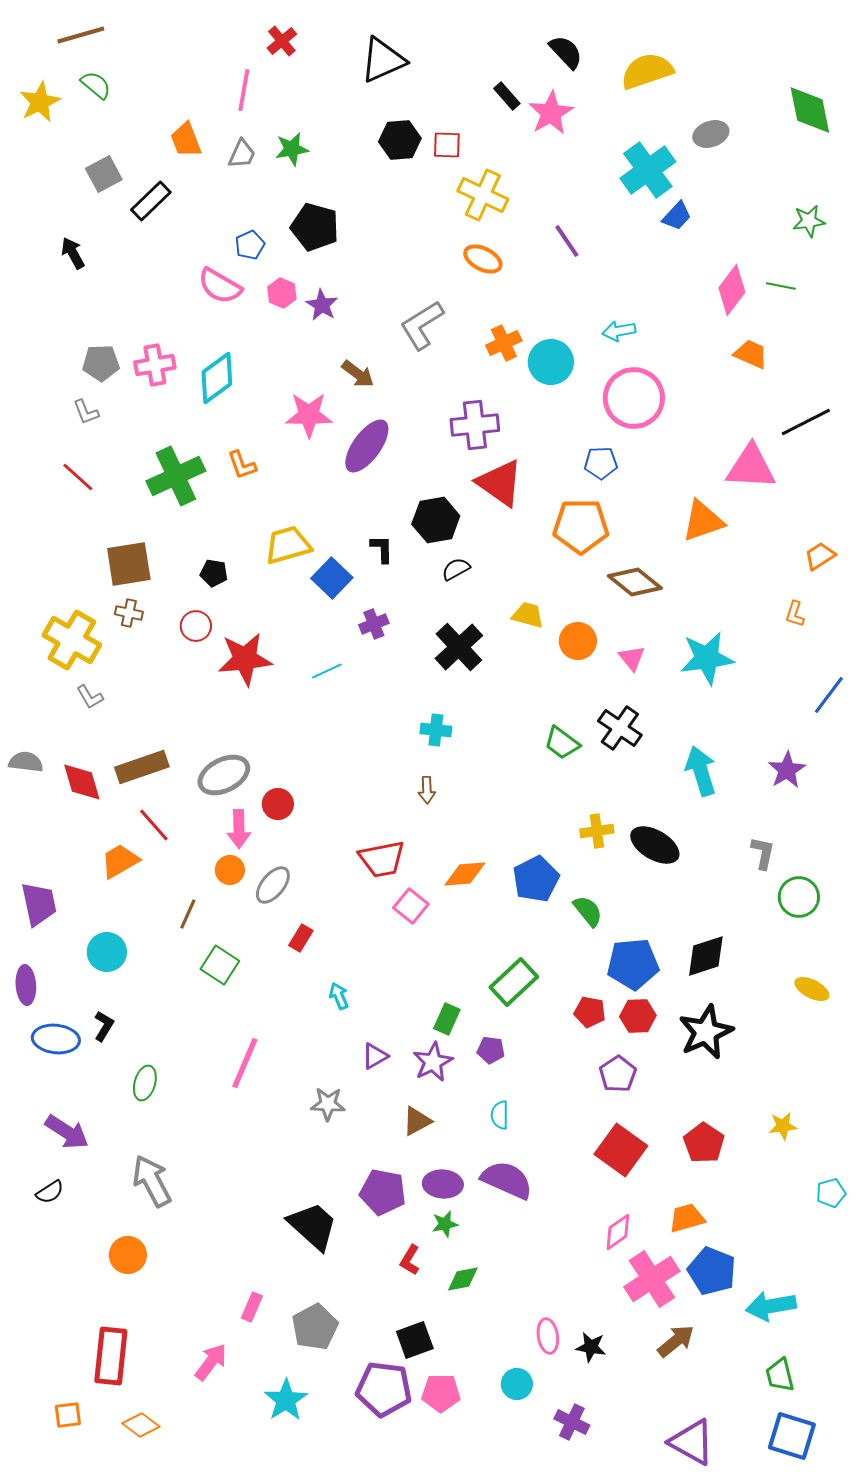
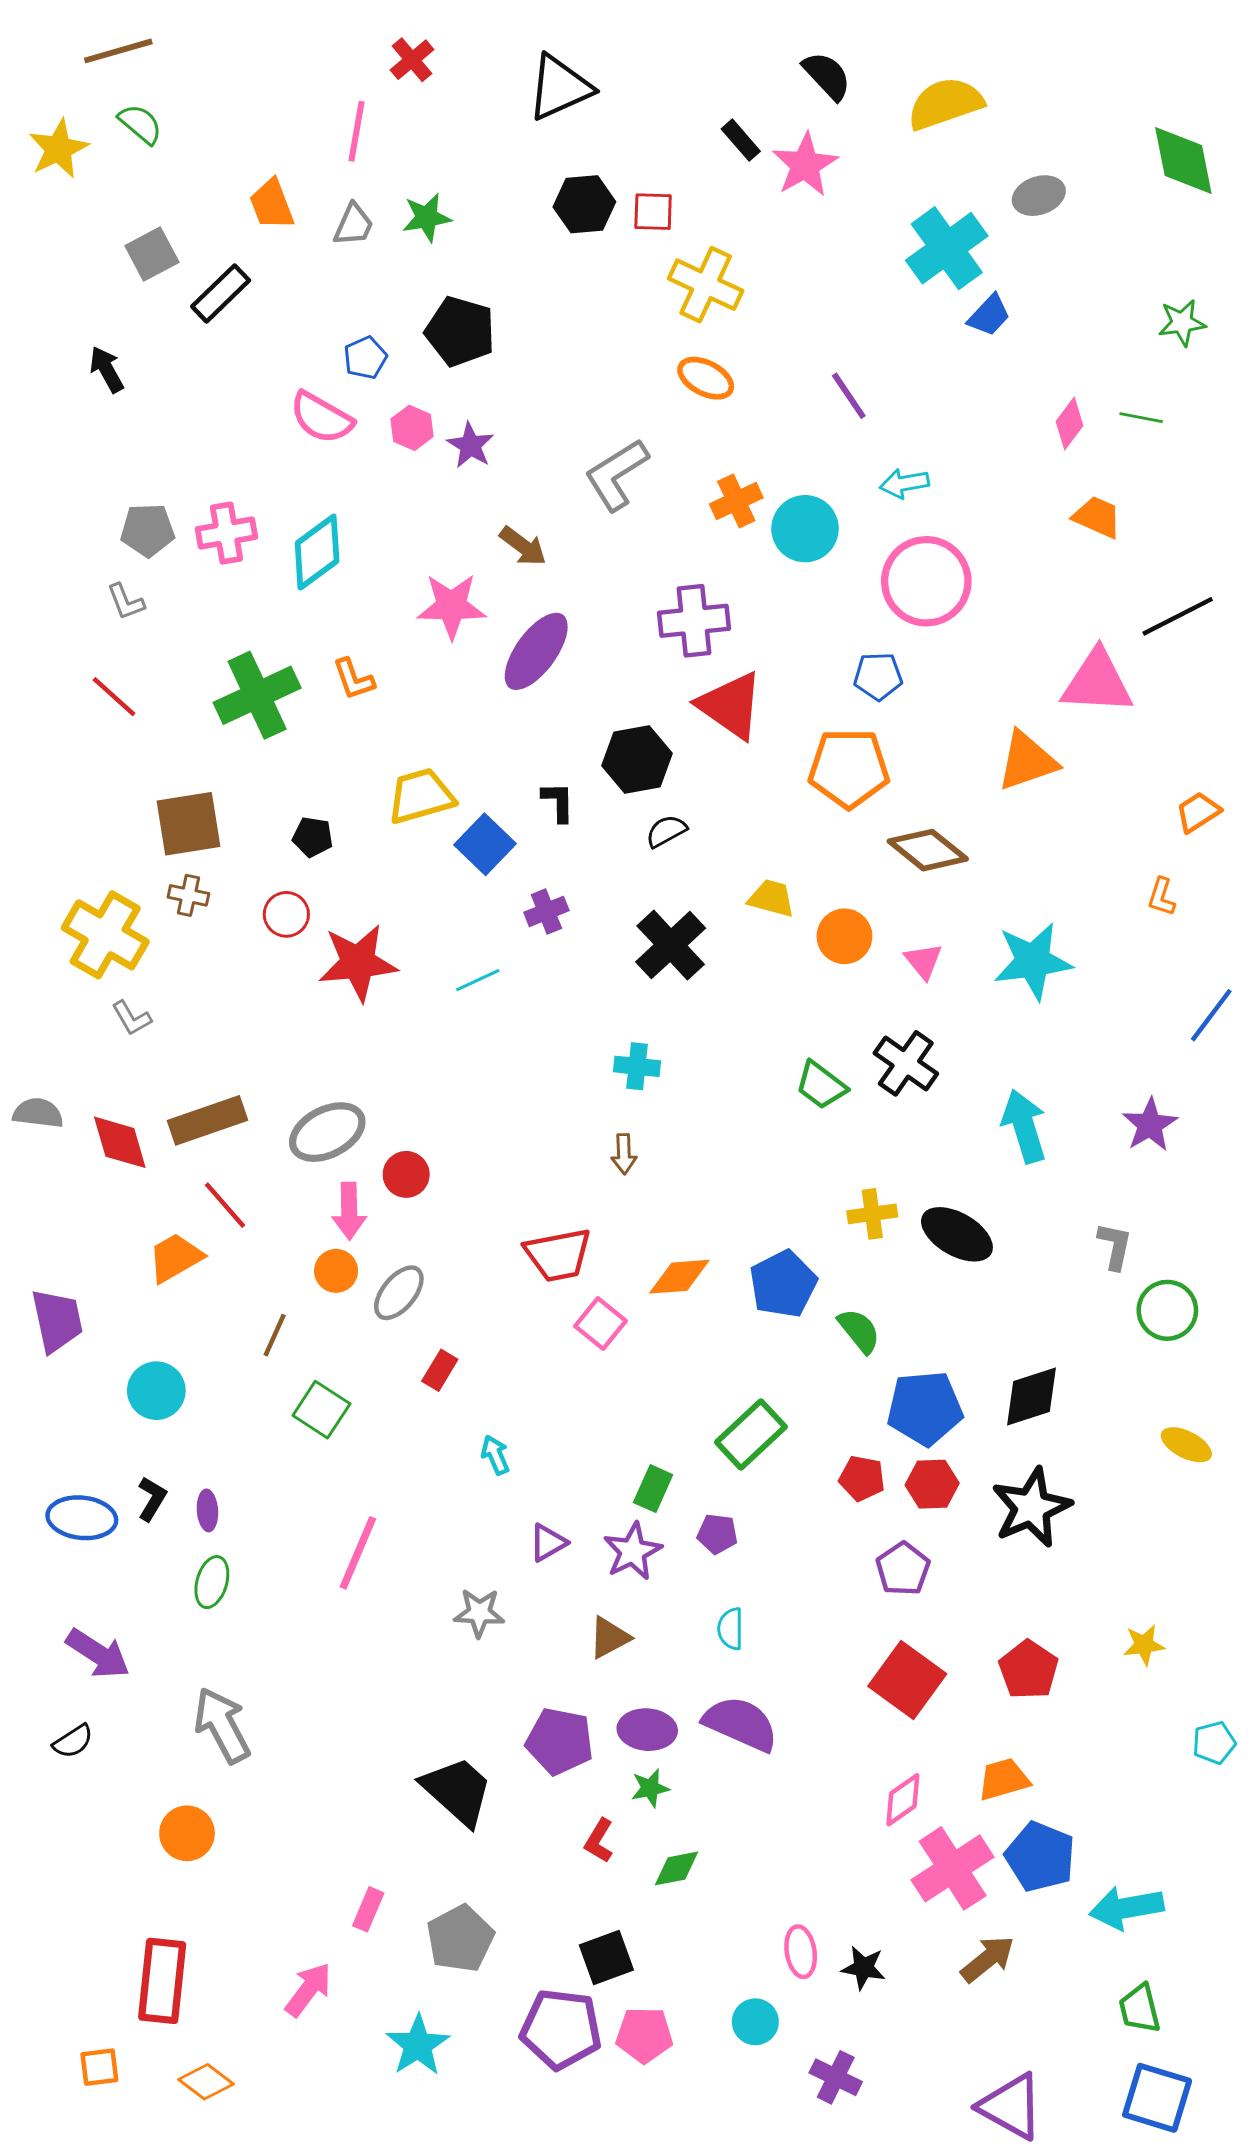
purple line: (567, 241) -> (849, 396), moved
pink diamond: (732, 290) -> (1069, 423), size x0.7
purple ellipse: (26, 985) -> (207, 1510), moved, size x0.7

